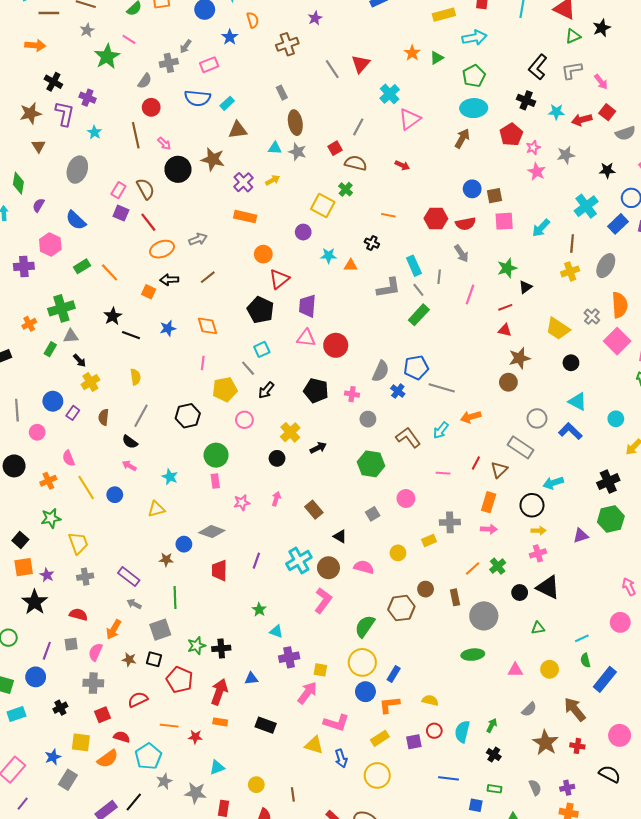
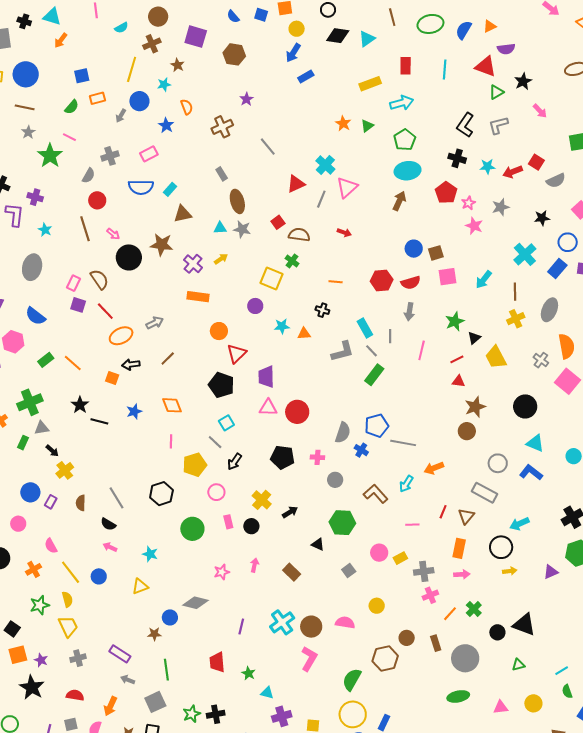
gray arrow: (186, 46) -> (121, 116), moved
red triangle: (361, 64) -> (296, 184), moved, turned 30
pink arrow: (601, 82) -> (540, 111), moved
gray line: (358, 127) -> (321, 199), moved
gray arrow: (461, 253) -> (409, 312), turned 48
yellow trapezoid: (558, 329) -> (496, 357), moved, turned 35
black circle: (571, 363) -> (525, 406), size x1.5
yellow semicircle: (135, 377) -> (67, 599), moved
gray line: (141, 416) -> (117, 498), turned -55
pink rectangle: (215, 481) -> (228, 522), moved
black triangle: (340, 536) -> (318, 544), moved
yellow rectangle: (429, 541) -> (400, 558), moved
pink cross: (538, 553) -> (430, 595), moved
red trapezoid: (219, 570) -> (217, 662), moved

